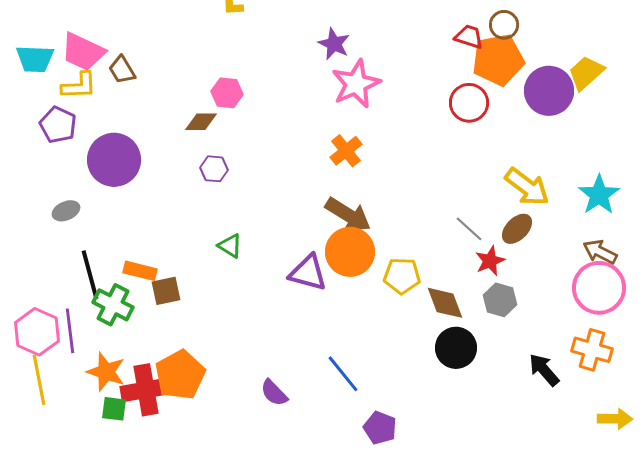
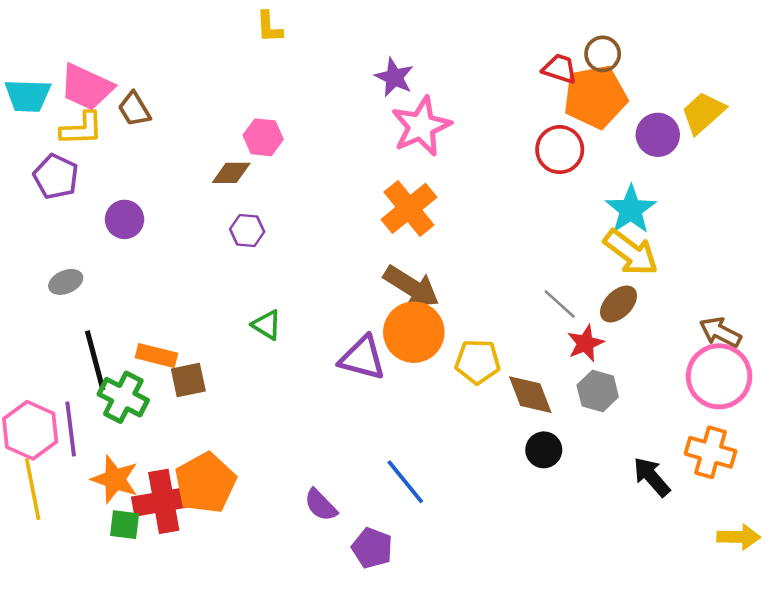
purple circle: (549, 91) -> (658, 135), size x0.7
orange cross: (346, 151) -> (409, 208), size x1.4
purple circle: (114, 160) -> (125, 219), size x0.6
cyan star: (599, 195) -> (631, 210), moved
black circle: (456, 348) -> (544, 450), size x0.7
purple pentagon: (380, 428) -> (372, 548), moved

